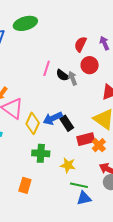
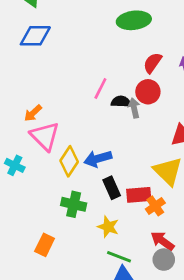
green ellipse: (25, 23) -> (134, 20), moved
red circle: (90, 65) -> (148, 92), moved
black semicircle: (63, 75) -> (121, 102), turned 136
black rectangle: (67, 123) -> (112, 188), moved

